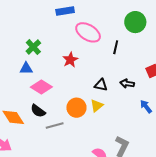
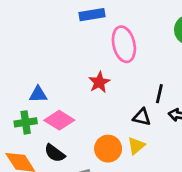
pink ellipse: (88, 32) -> (124, 44), turned 45
green cross: (33, 47) -> (26, 122), moved, turned 35
black line: (116, 47) -> (159, 94), moved

